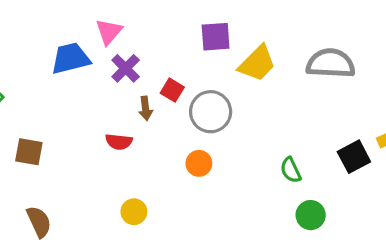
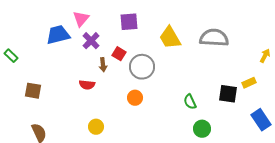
purple square: (216, 37) -> (129, 22), moved
yellow trapezoid: (257, 63) -> (170, 38), turned 105
black square: (354, 157) -> (228, 94), turned 36

